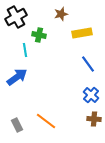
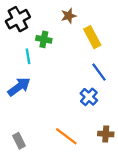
yellow rectangle: (82, 33) -> (92, 37), turned 72
blue cross: (91, 95) -> (89, 97), moved
orange line: (46, 121) -> (66, 136), moved

